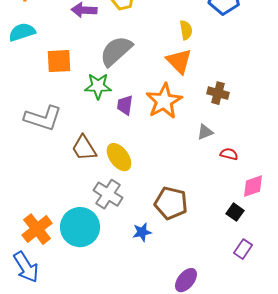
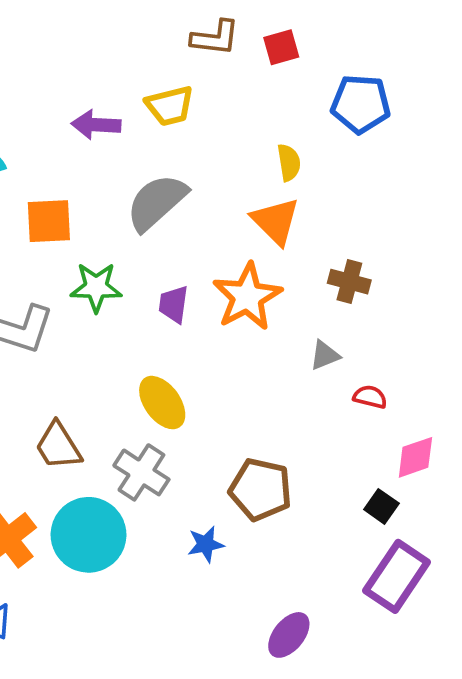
green star: (98, 86) -> (96, 287), moved
brown trapezoid: (84, 148) -> (58, 446), moved
purple rectangle: (243, 249) -> (397, 576), size x1.8

